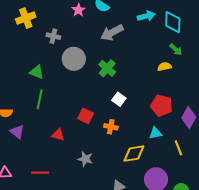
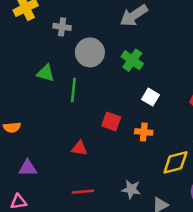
green line: (40, 99) -> (73, 90), moved
purple triangle: (17, 132) -> (28, 168), moved, turned -35
gray star: (85, 159) -> (131, 189), moved
red line: (40, 173) -> (83, 192), moved

